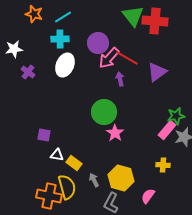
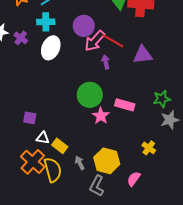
purple cross: (28, 72) -> (21, 38), moved
purple triangle: (157, 72) -> (143, 55), turned 30
pink rectangle: (167, 130) -> (125, 105), moved, turned 66
yellow cross: (163, 165) -> (149, 148), turned 32
orange cross: (49, 196) -> (33, 162), moved, turned 30

